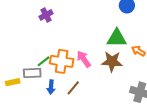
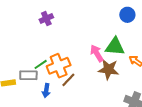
pink arrow: (84, 59) -> (97, 53), moved
orange cross: (62, 61) -> (59, 66), turned -35
brown line: (73, 88) -> (68, 80), moved

